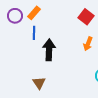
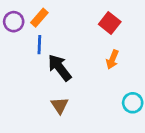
black arrow: (49, 50) -> (60, 68), turned -40
brown triangle: (39, 83) -> (60, 105), moved

